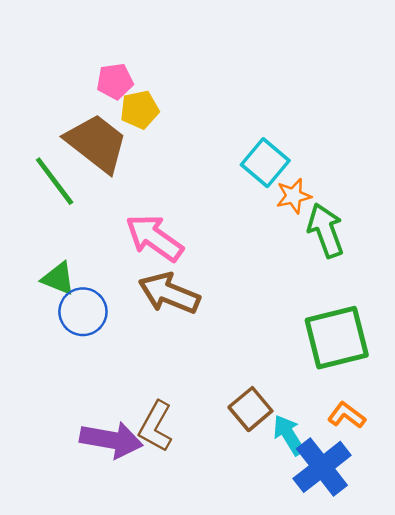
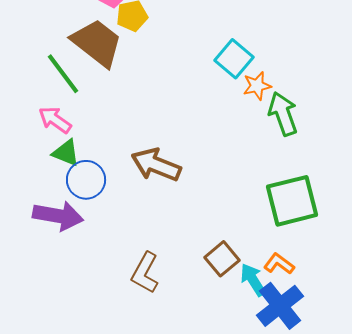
pink arrow: (154, 238) -> (55, 120), moved, size x0.7
orange L-shape: (347, 415) -> (279, 264), moved
purple arrow: (111, 440) -> (58, 216), moved

